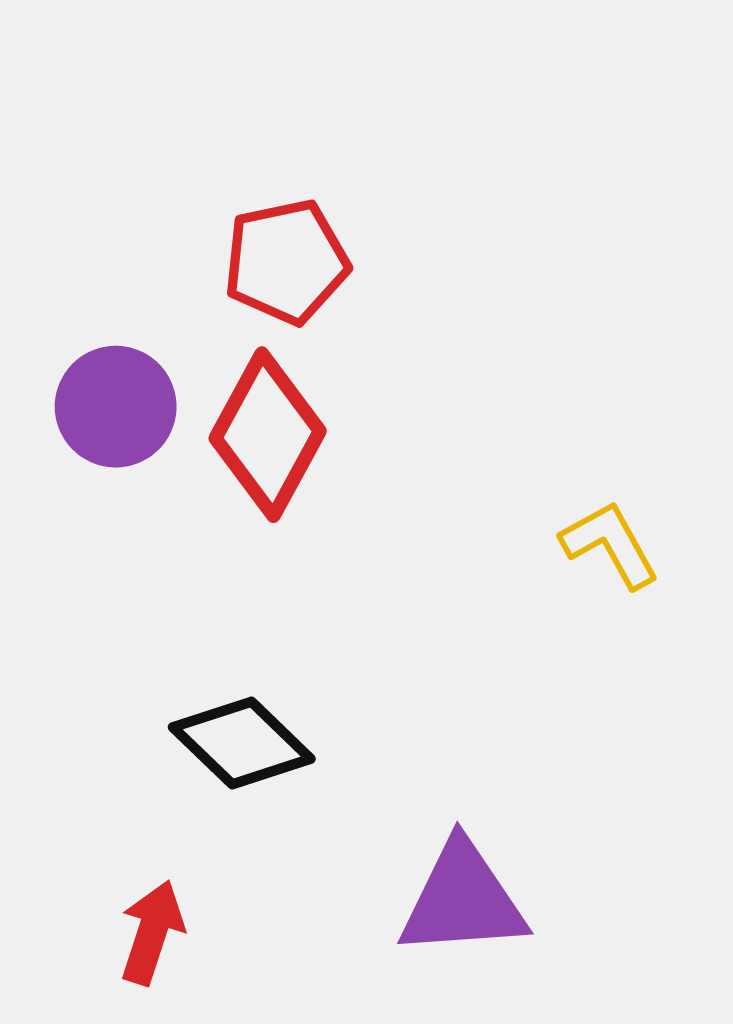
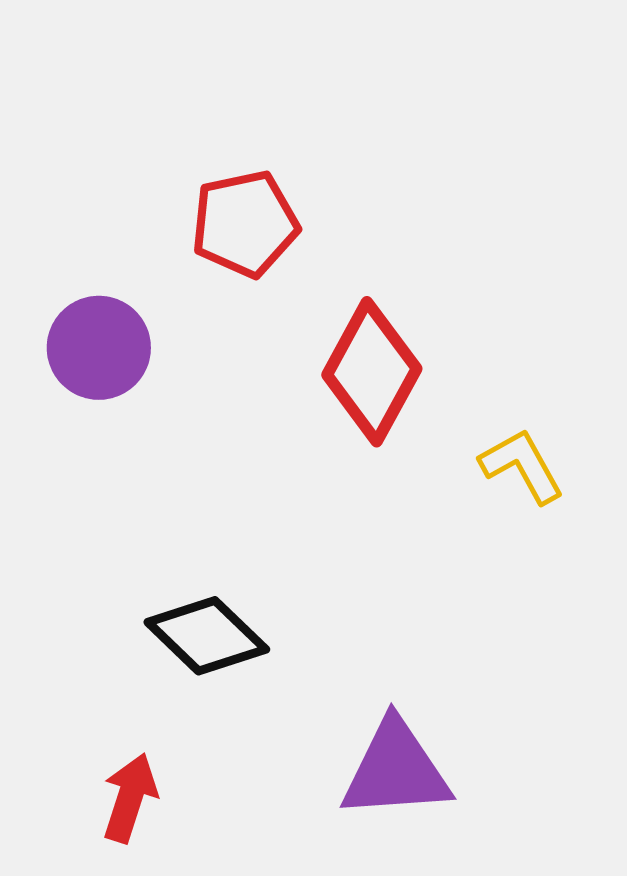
red diamond: (268, 435) -> (372, 372), moved

